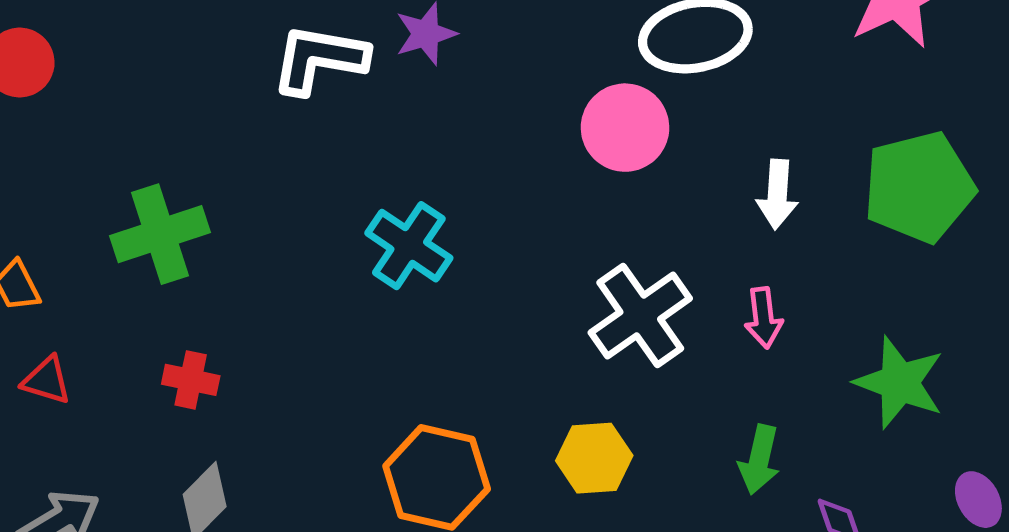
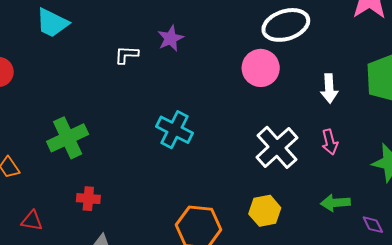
white L-shape: (319, 59) -> (126, 55), size x0.6
red triangle: (47, 380) -> (32, 221), moved
green arrow: (759, 460) -> (335, 203), turned 80

